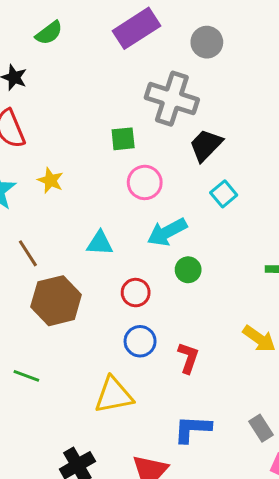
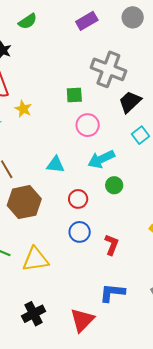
purple rectangle: (136, 28) -> (87, 21), size x0.7
gray circle: (207, 42) -> (133, 17), moved
yellow star: (50, 180) -> (23, 109), moved
yellow triangle: (114, 395) -> (36, 259), moved

